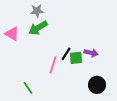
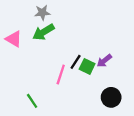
purple arrow: (91, 53) -> (104, 61), turned 128
green square: (76, 58) -> (87, 66), turned 32

